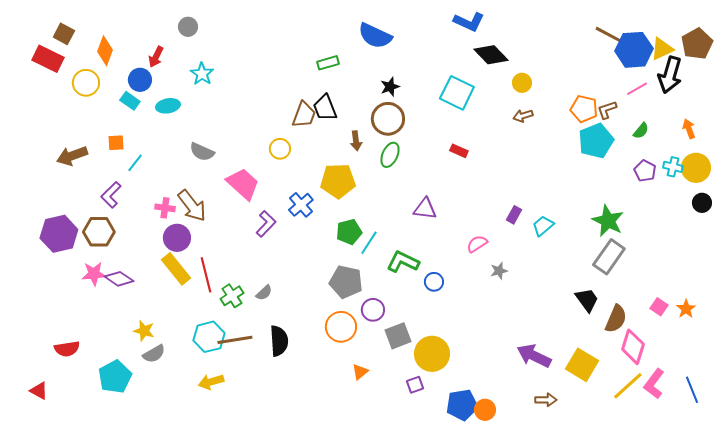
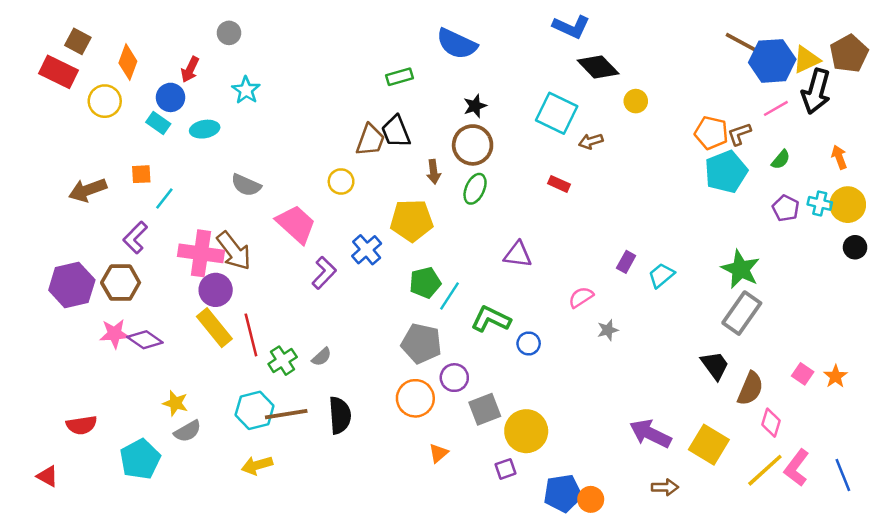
brown arrow: (523, 116) -> (591, 141), moved
pink cross: (165, 208) -> (201, 253), size x1.8
pink diamond: (633, 347) -> (771, 423), size x0.7

